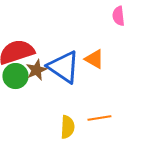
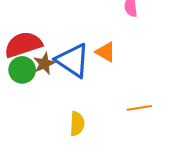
orange line: (99, 118) -> (139, 108), moved

